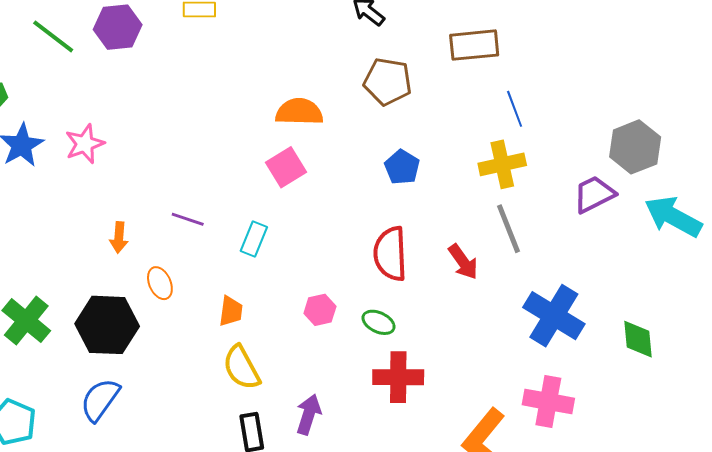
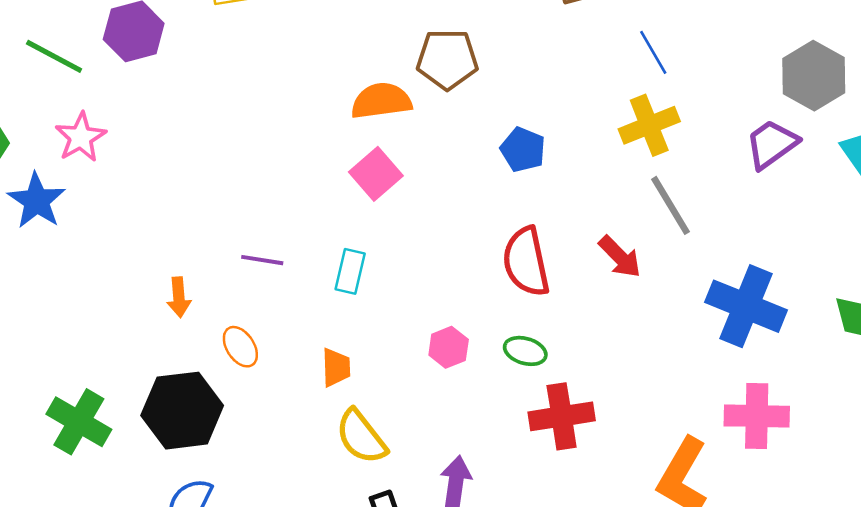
brown pentagon: (388, 81) -> (447, 59), moved
pink star: (85, 144) -> (81, 137), moved

